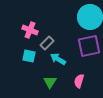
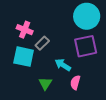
cyan square: (29, 56) -> (24, 57), size x1.5
cyan arrow: (58, 59) -> (63, 65), moved

